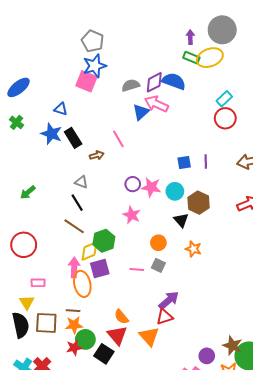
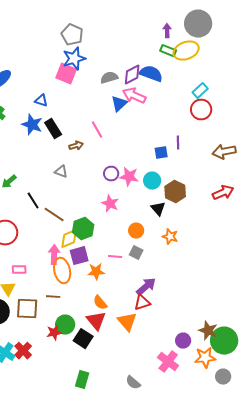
purple line: (206, 161) -> (178, 143), moved
black line: (77, 203) -> (33, 201), moved
orange star: (74, 325) -> (96, 272), moved

